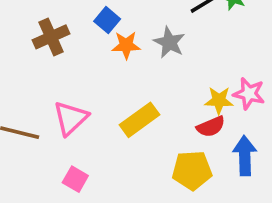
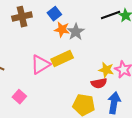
gray star: (169, 42) -> (76, 32), moved
pink triangle: (71, 118) -> (40, 65), moved
yellow rectangle: (140, 120) -> (62, 59), moved

